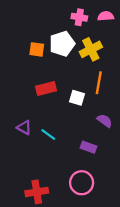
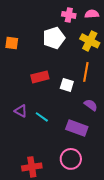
orange square: (37, 49) -> (12, 43), moved
yellow cross: (91, 49) -> (90, 41), moved, turned -36
purple rectangle: (88, 147) -> (77, 128), size x1.5

